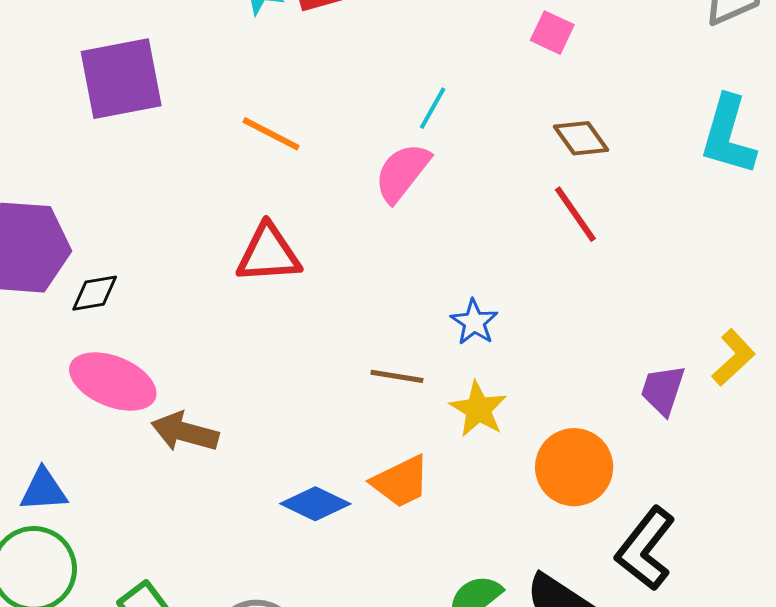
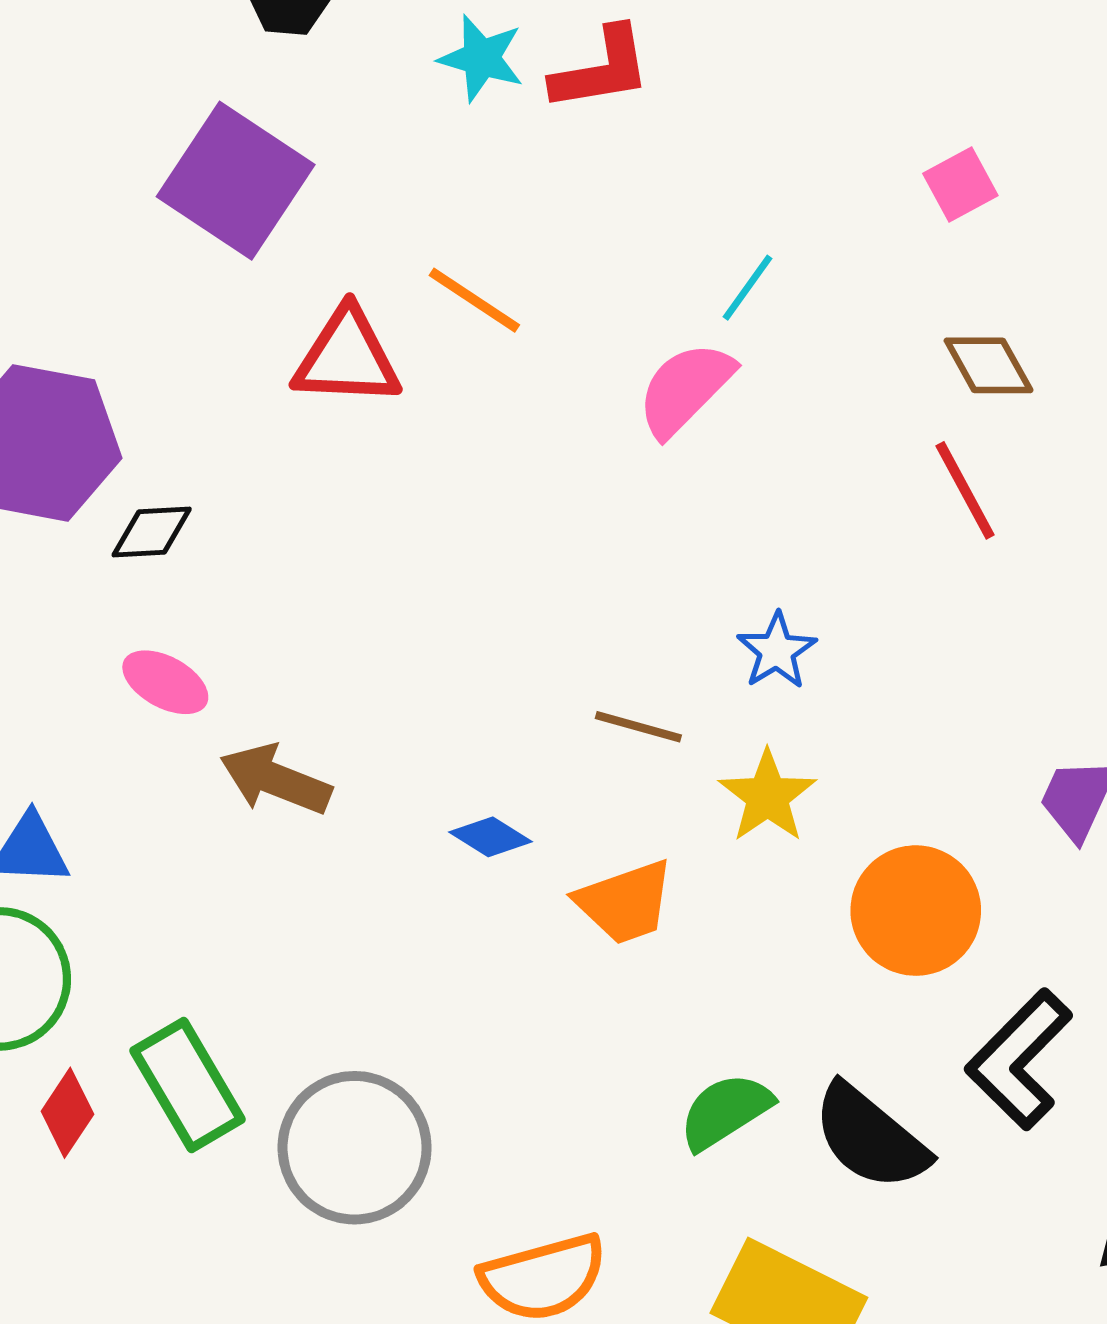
pink square: (552, 33) -> (960, 185), turned 30
purple square: (121, 79) -> (236, 181), turned 38
red triangle: (268, 254) -> (347, 357), moved
pink ellipse: (113, 381) -> (165, 682), size x0.6
blue diamond: (315, 504) -> (490, 837), moved, size x0.7

